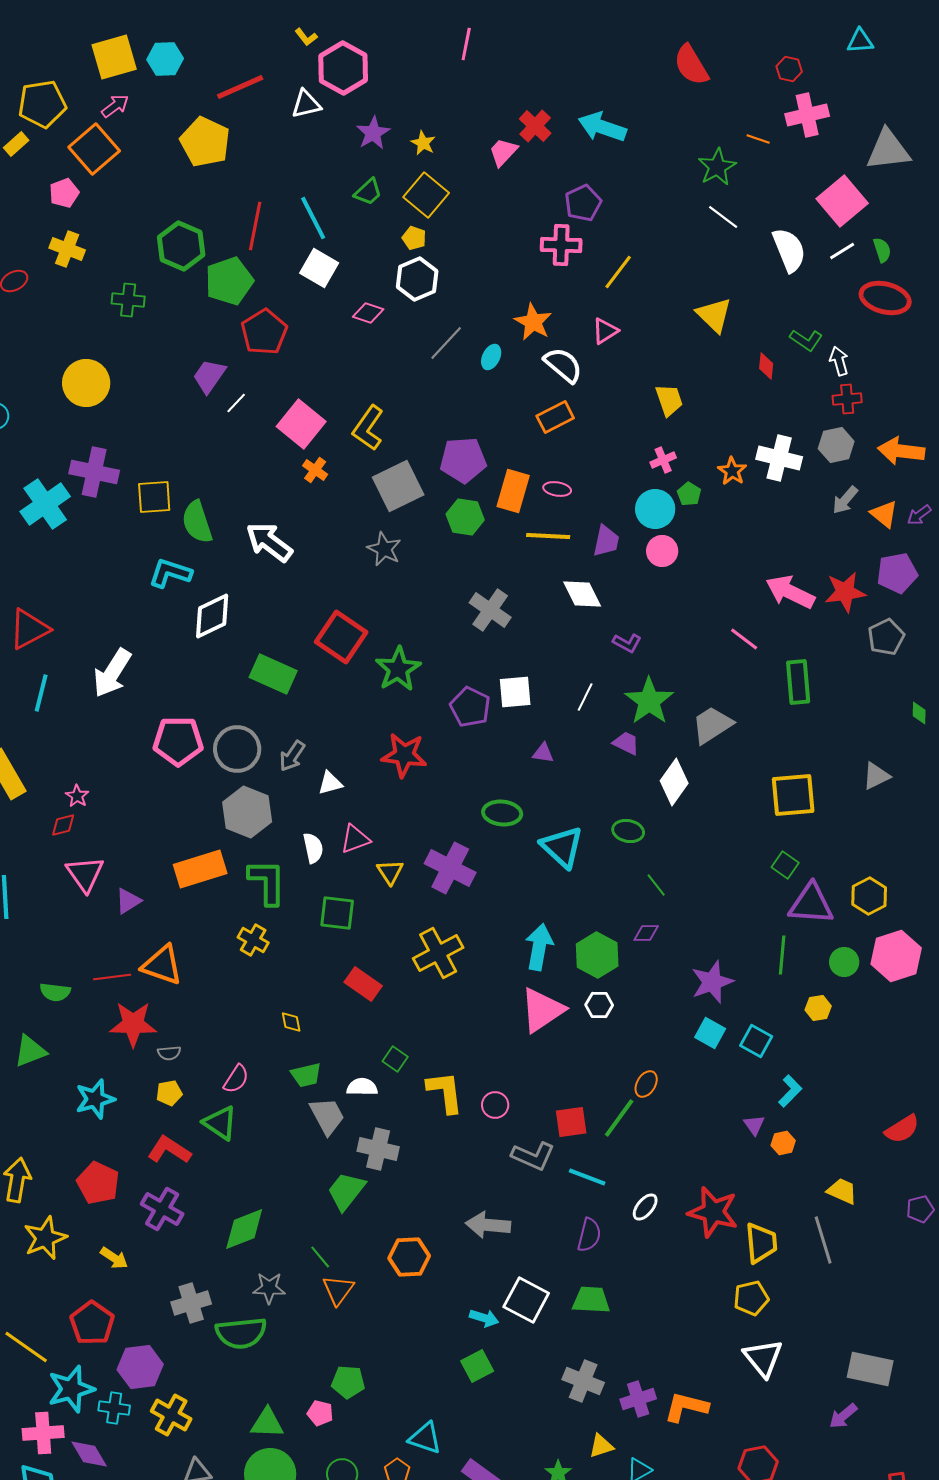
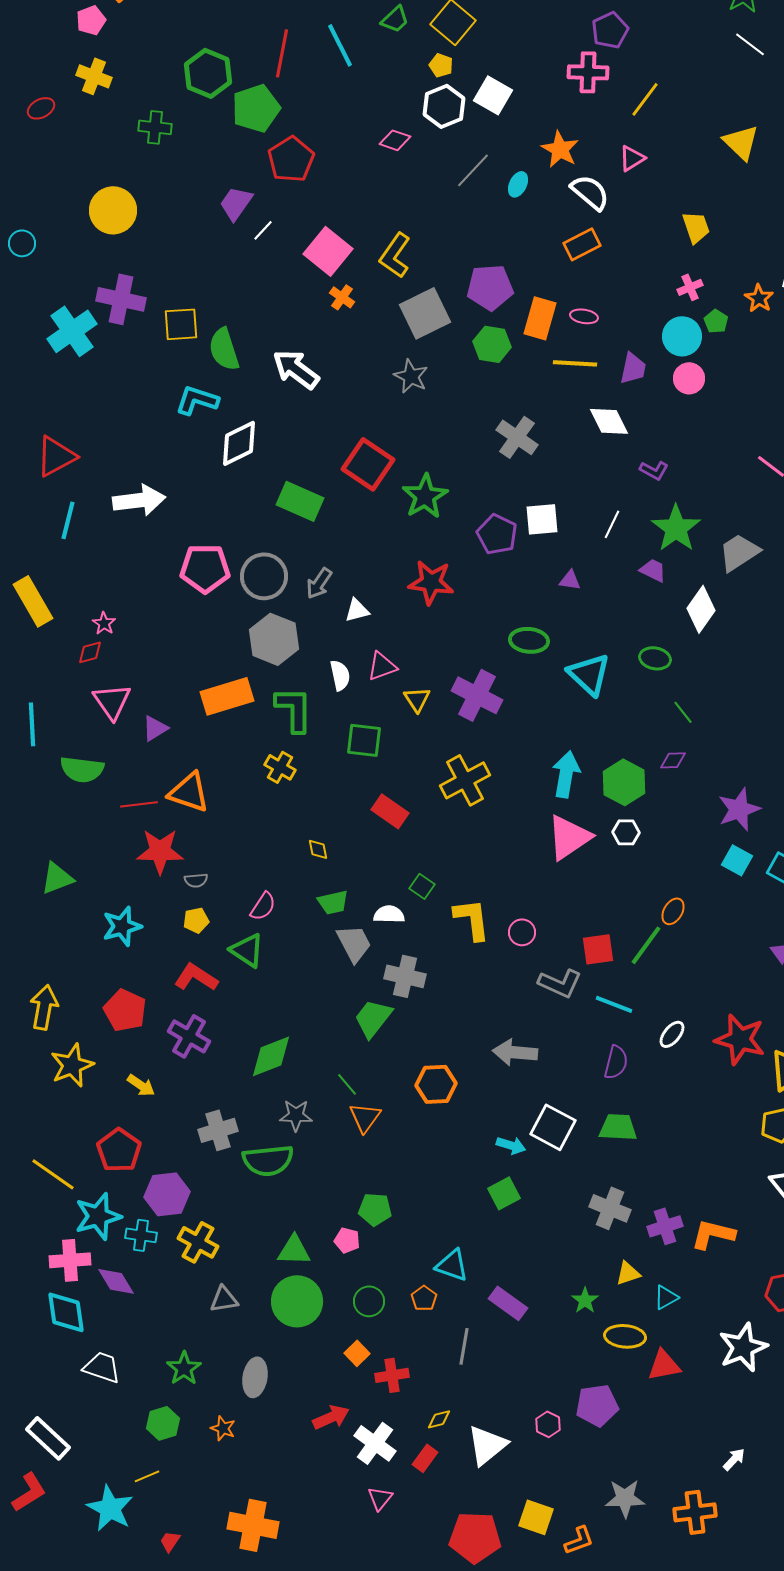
white square: (319, 268) -> (493, 95), moved
white arrow: (112, 673) -> (139, 500), turned -129
green semicircle: (55, 992) -> (82, 769), moved, size x1.4

